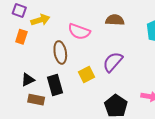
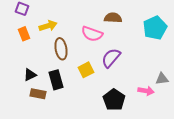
yellow arrow: (40, 20) -> (48, 26), moved
pink semicircle: (79, 31) -> (92, 34), moved
orange rectangle: (21, 37) -> (24, 34), turned -40

